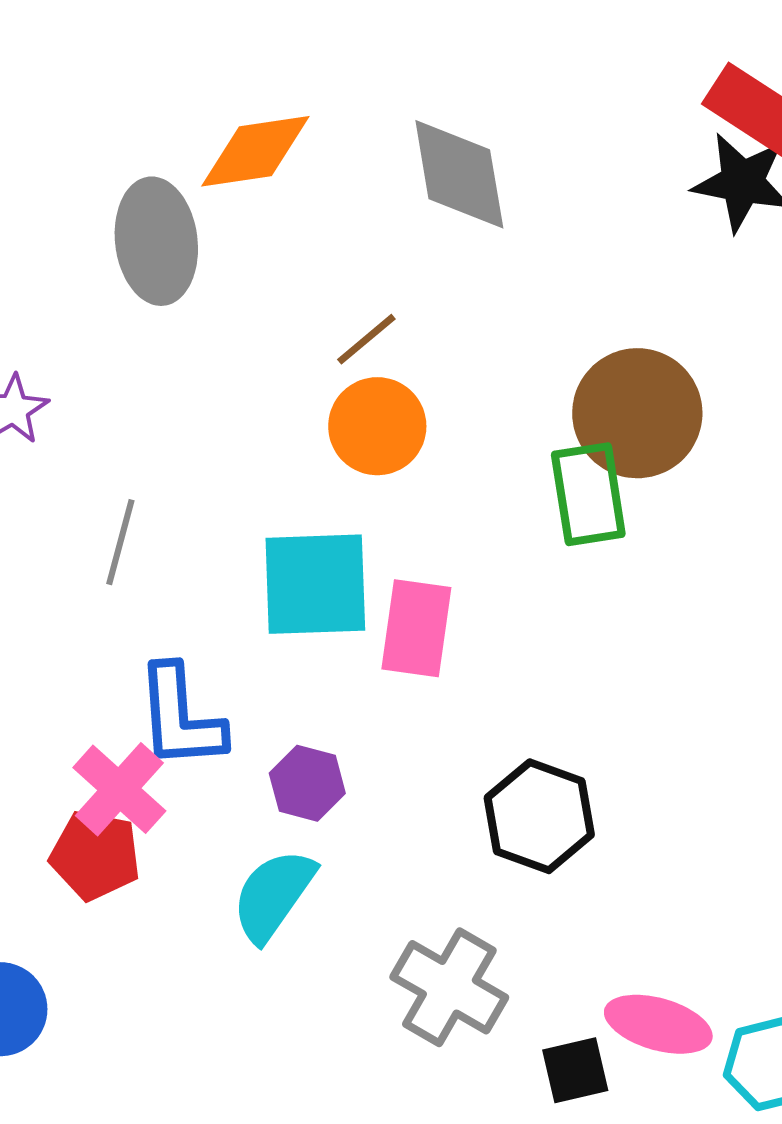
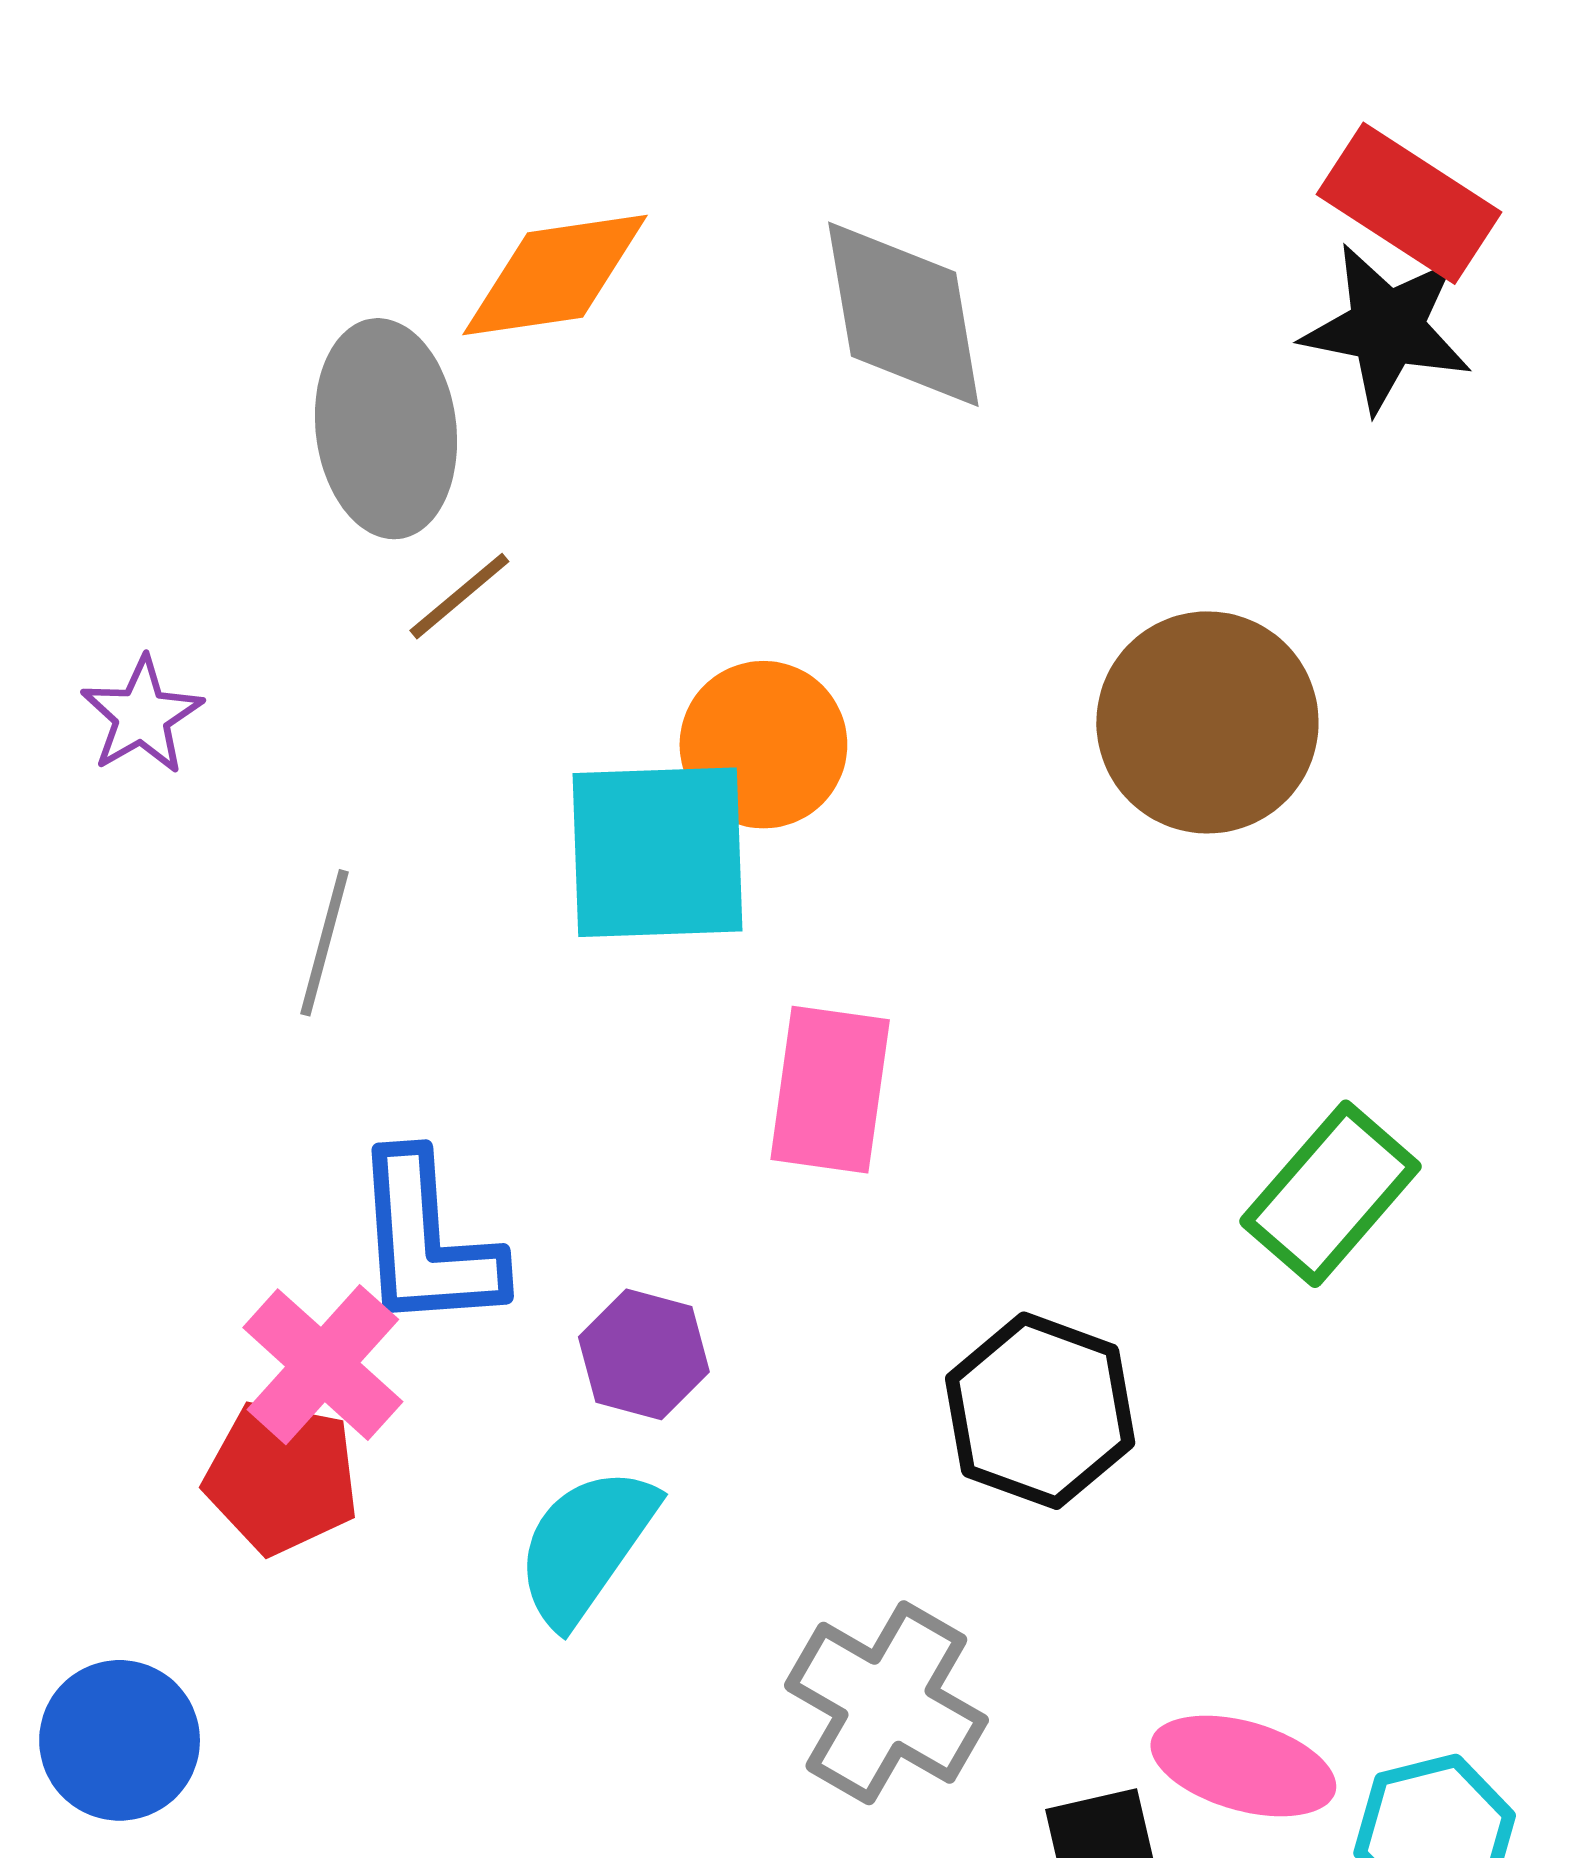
brown line: (366, 339) -> (459, 596), moved
green rectangle: (588, 494) -> (1330, 1194), moved, turned 50
cyan square: (315, 584) -> (658, 852), moved

